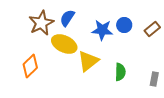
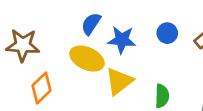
brown star: (41, 23) -> (23, 45), moved, turned 30
blue star: (102, 30) -> (122, 40), moved

